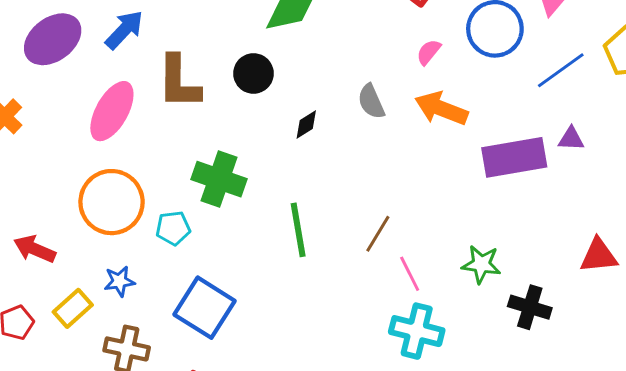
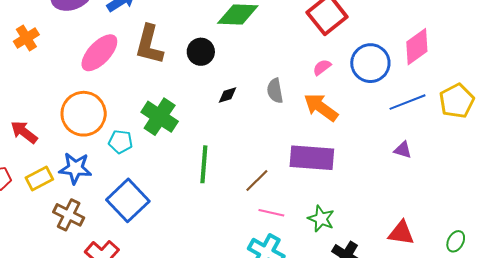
purple rectangle: (514, 157) -> (312, 158), moved
pink line: (410, 274) -> (271, 213), turned -65
blue star: (119, 281) -> (75, 168), size x1.5

